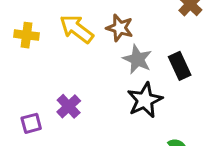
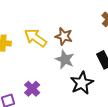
gray star: (137, 59) -> (65, 59), moved

